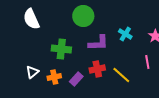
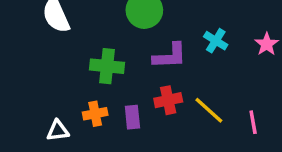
pink line: (147, 62) -> (253, 122), moved
white triangle: (32, 72) -> (58, 131), moved, turned 32
purple rectangle: (76, 79) -> (132, 117), turned -48

